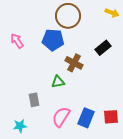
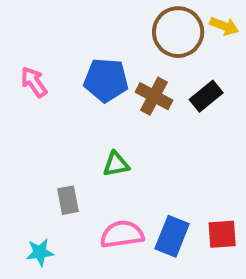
brown circle: (68, 16) -> (178, 32), moved
brown cross: (74, 63) -> (154, 96), moved
pink semicircle: (61, 117) -> (122, 234), turned 50

